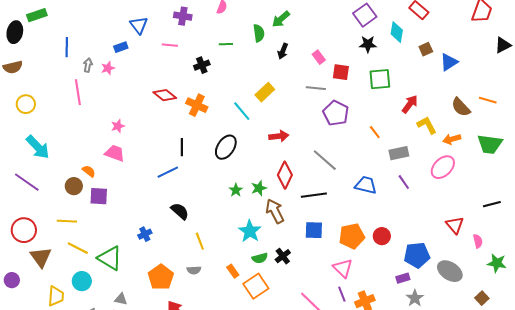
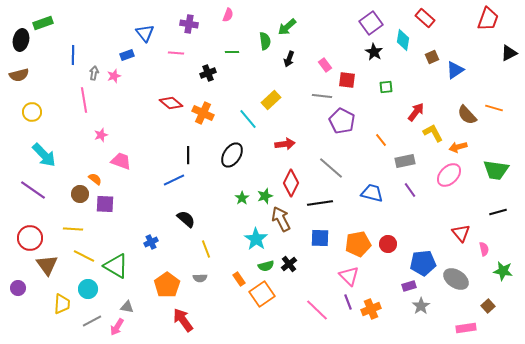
black star: (368, 44) -> (374, 52), turned 30
green square: (380, 79) -> (386, 87), size x0.6
pink star: (118, 126) -> (101, 135), moved
green trapezoid: (490, 144) -> (496, 170), moved

